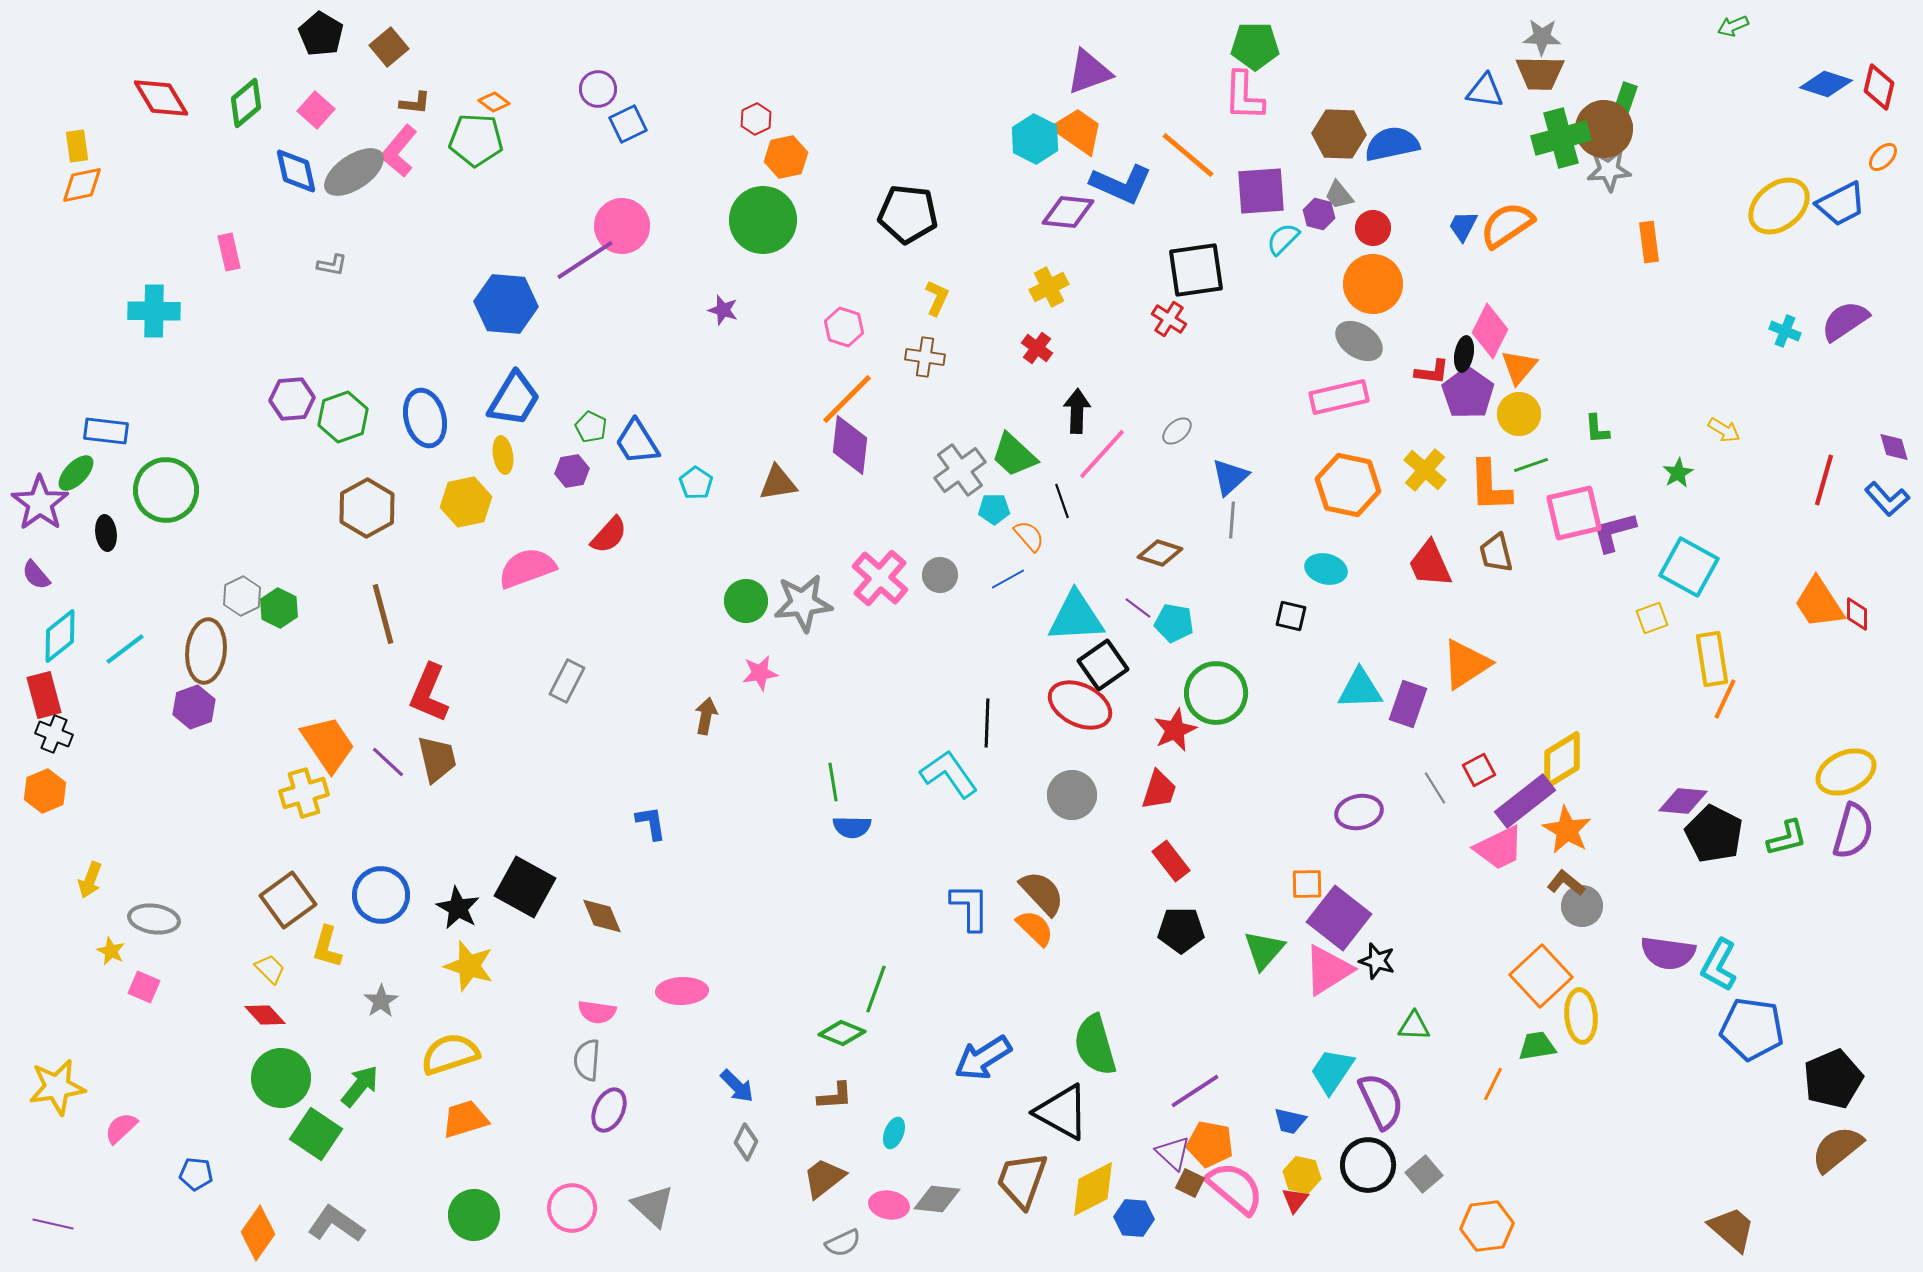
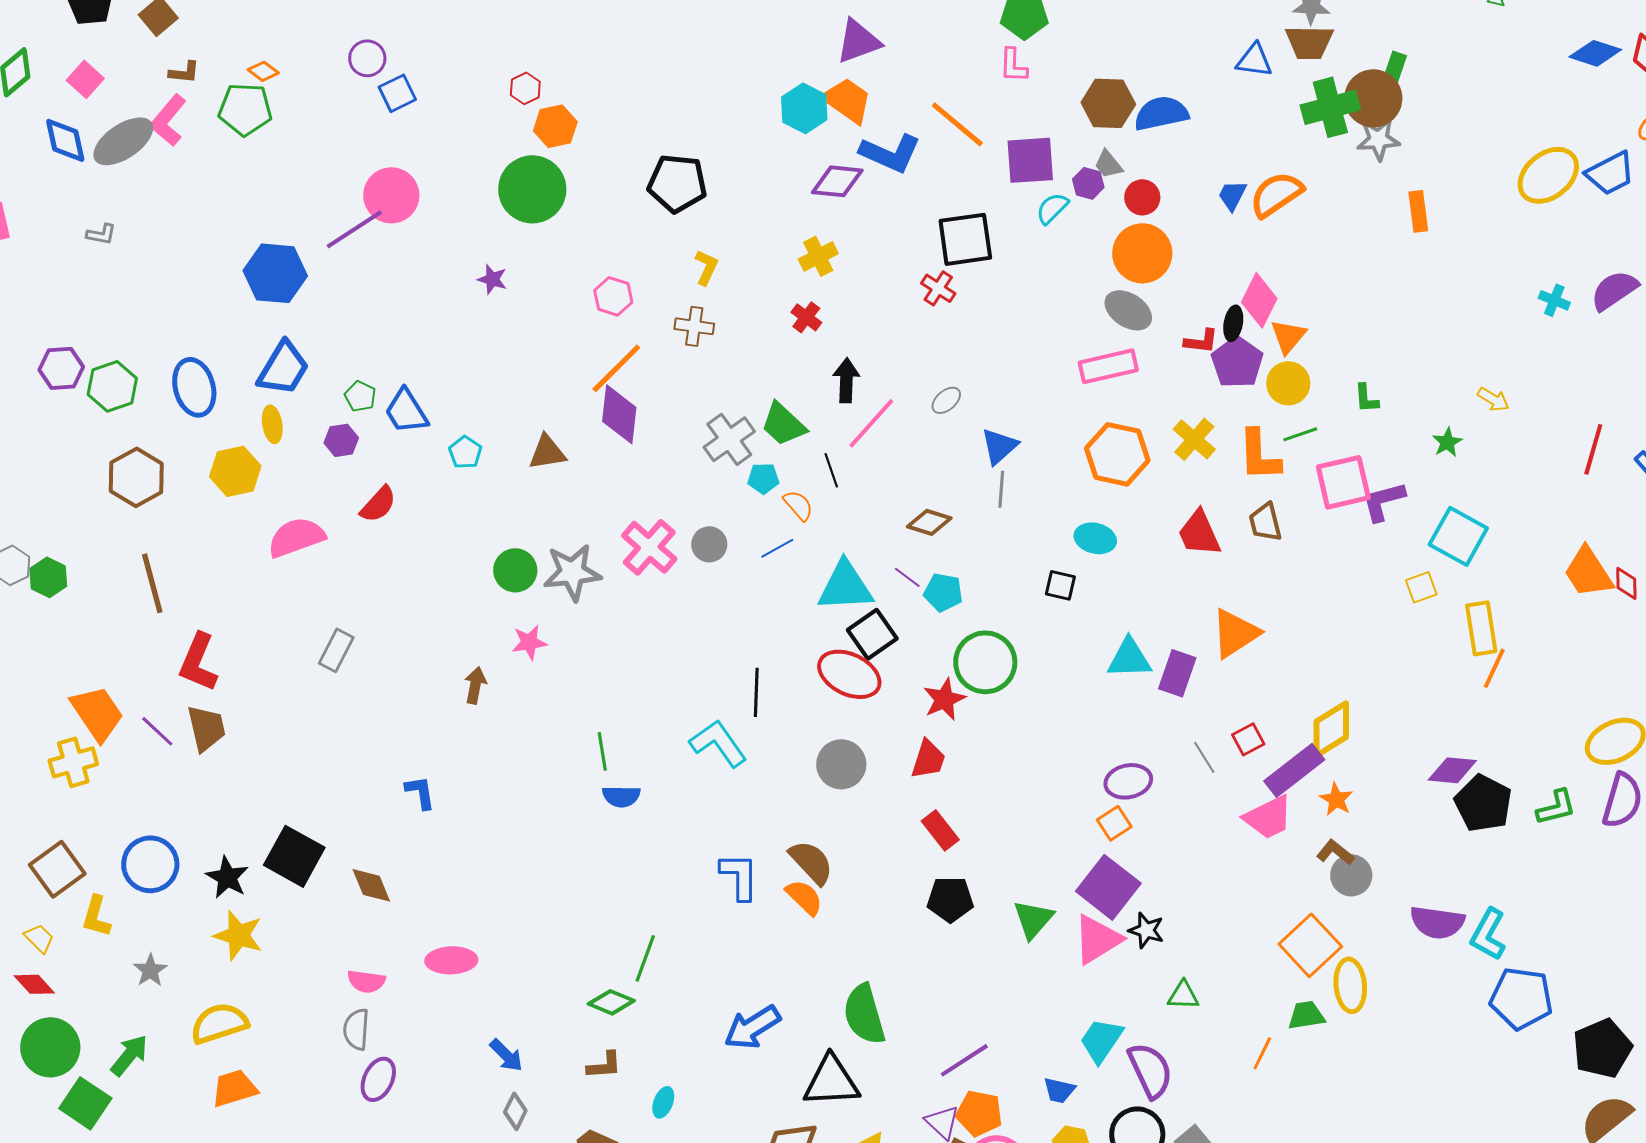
pink L-shape: (1244, 96) -> (1013, 65), size x0.7
orange star: (1567, 830) -> (1336, 799), size x0.7
orange square: (1307, 884) -> (1114, 823), moved, turned -32
black triangle: (1062, 1112) -> (831, 1081), turned -32

